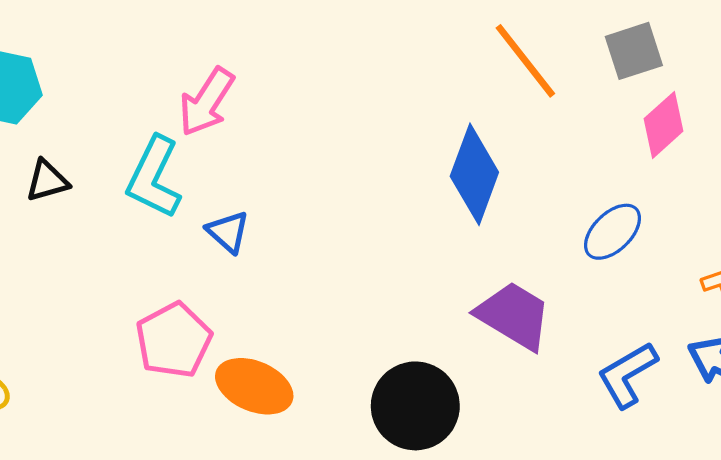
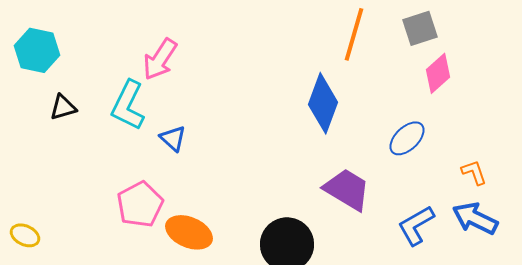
orange line: (525, 61) -> (354, 34), turned 54

